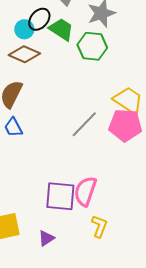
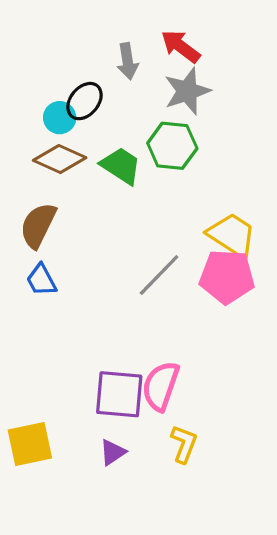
green trapezoid: (61, 29) -> (121, 166), moved
purple triangle: (46, 238) -> (113, 452), moved

